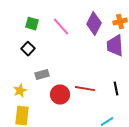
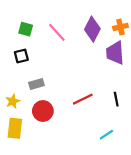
black square: (28, 49) -> (21, 56), turned 32
red line: (85, 89) -> (83, 99), turned -36
red circle: (60, 95) -> (43, 111), moved

